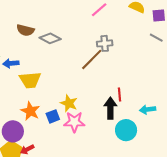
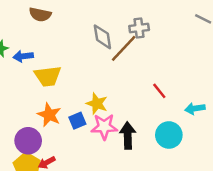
gray diamond: (50, 38) -> (102, 37), moved, turned 55
red line: (119, 95) -> (159, 91), turned -32
black arrow: (110, 108) -> (128, 135), moved

